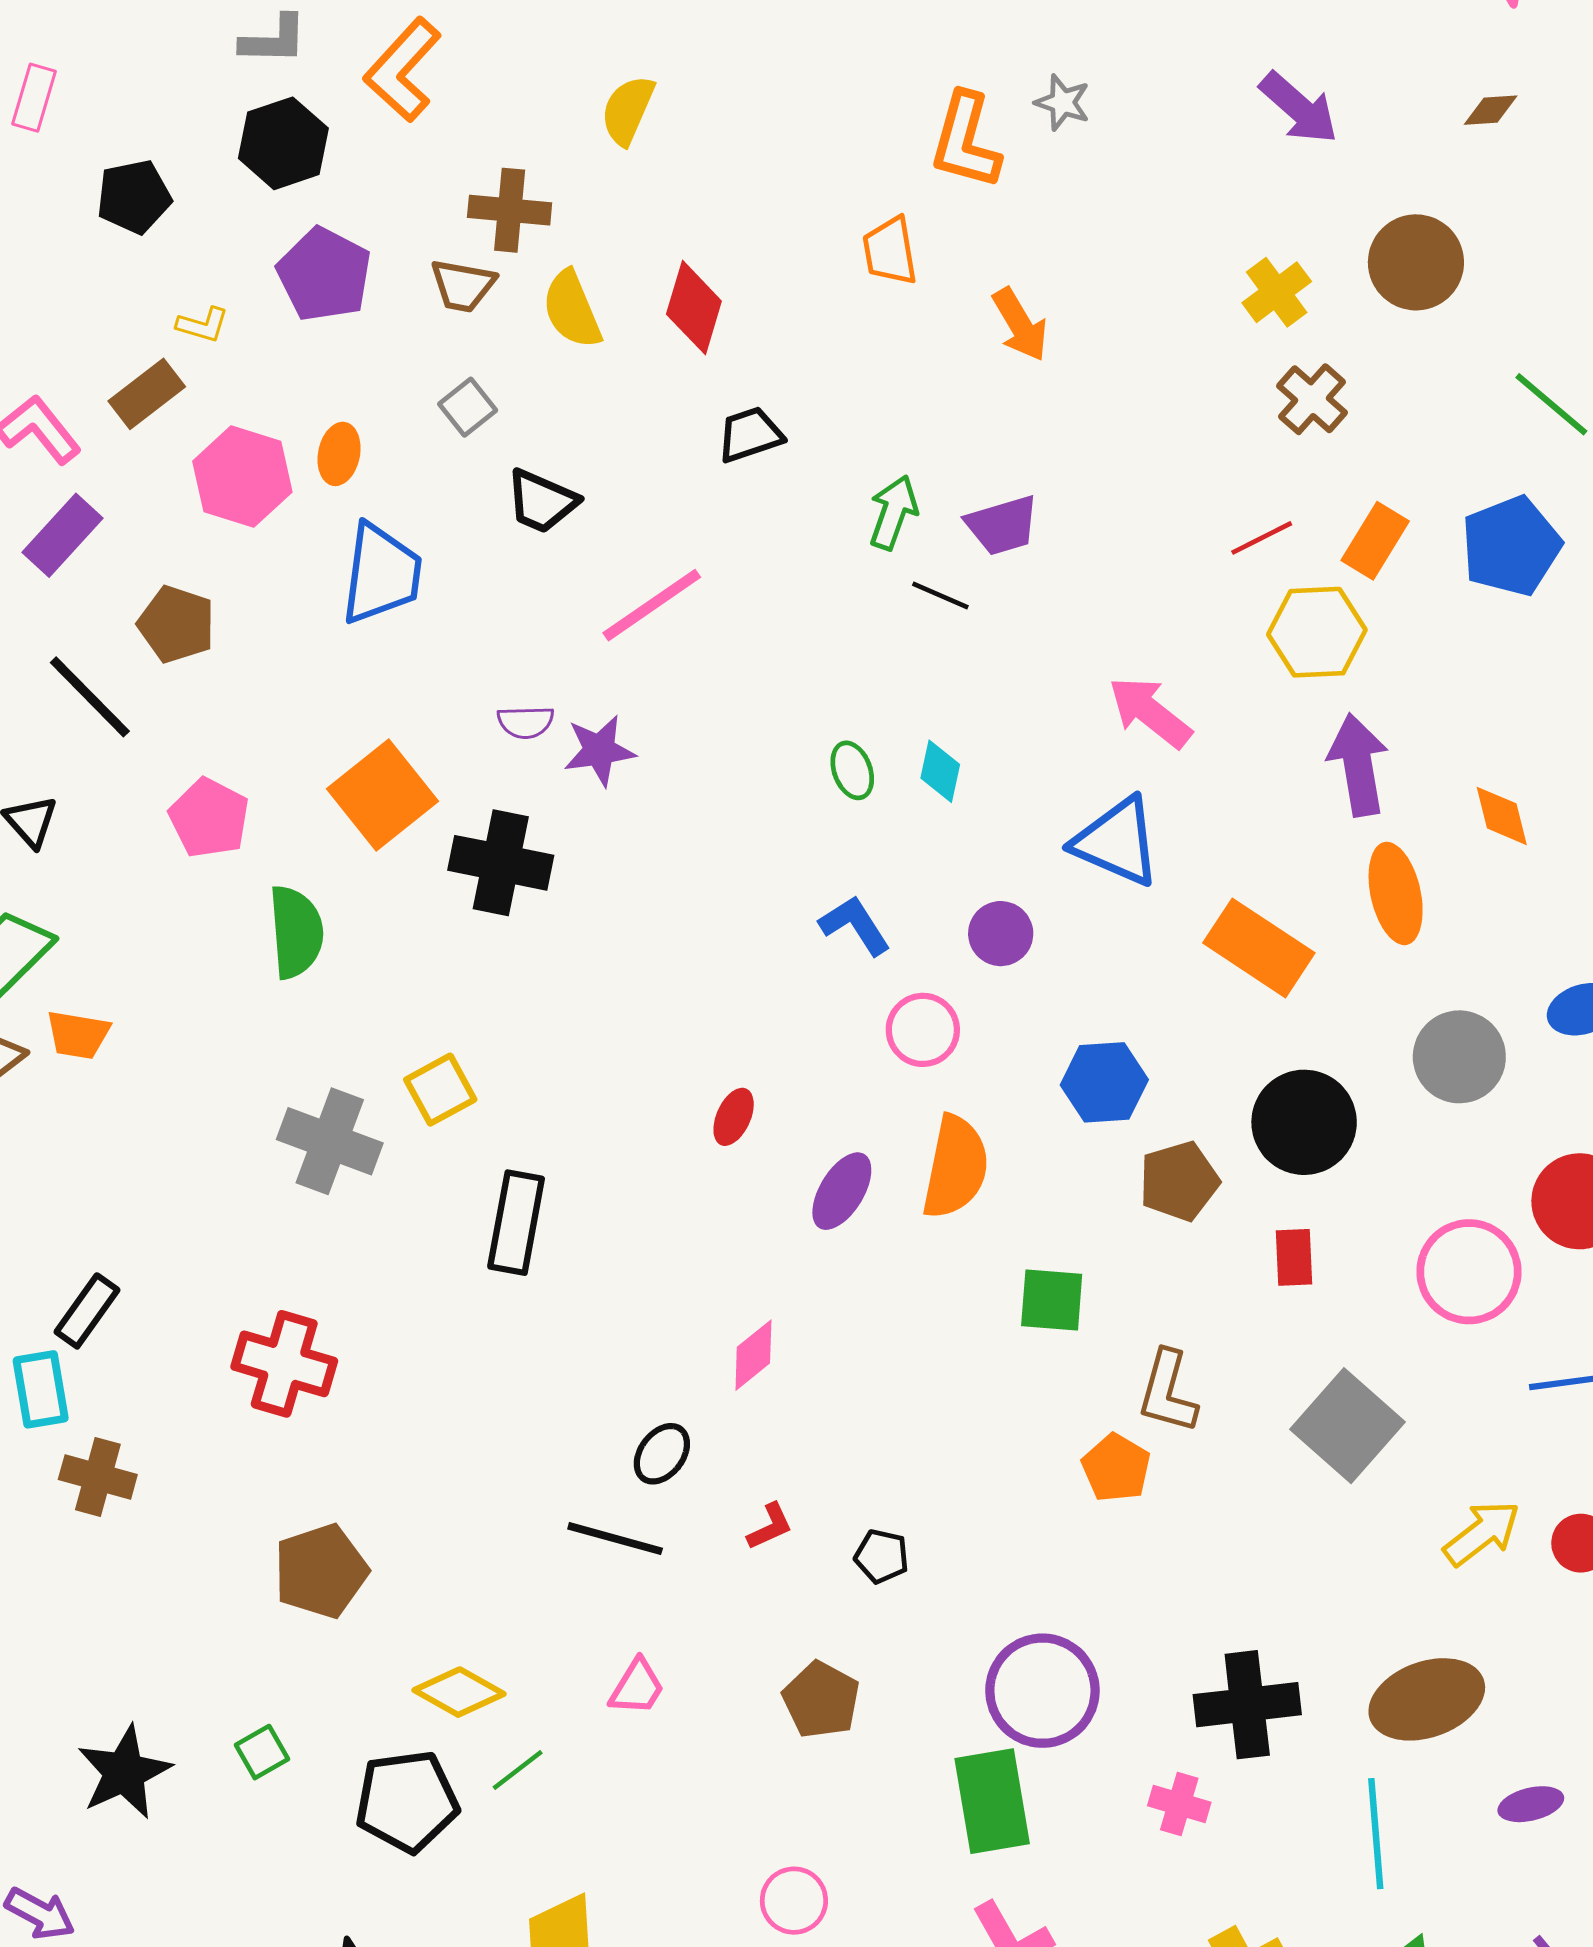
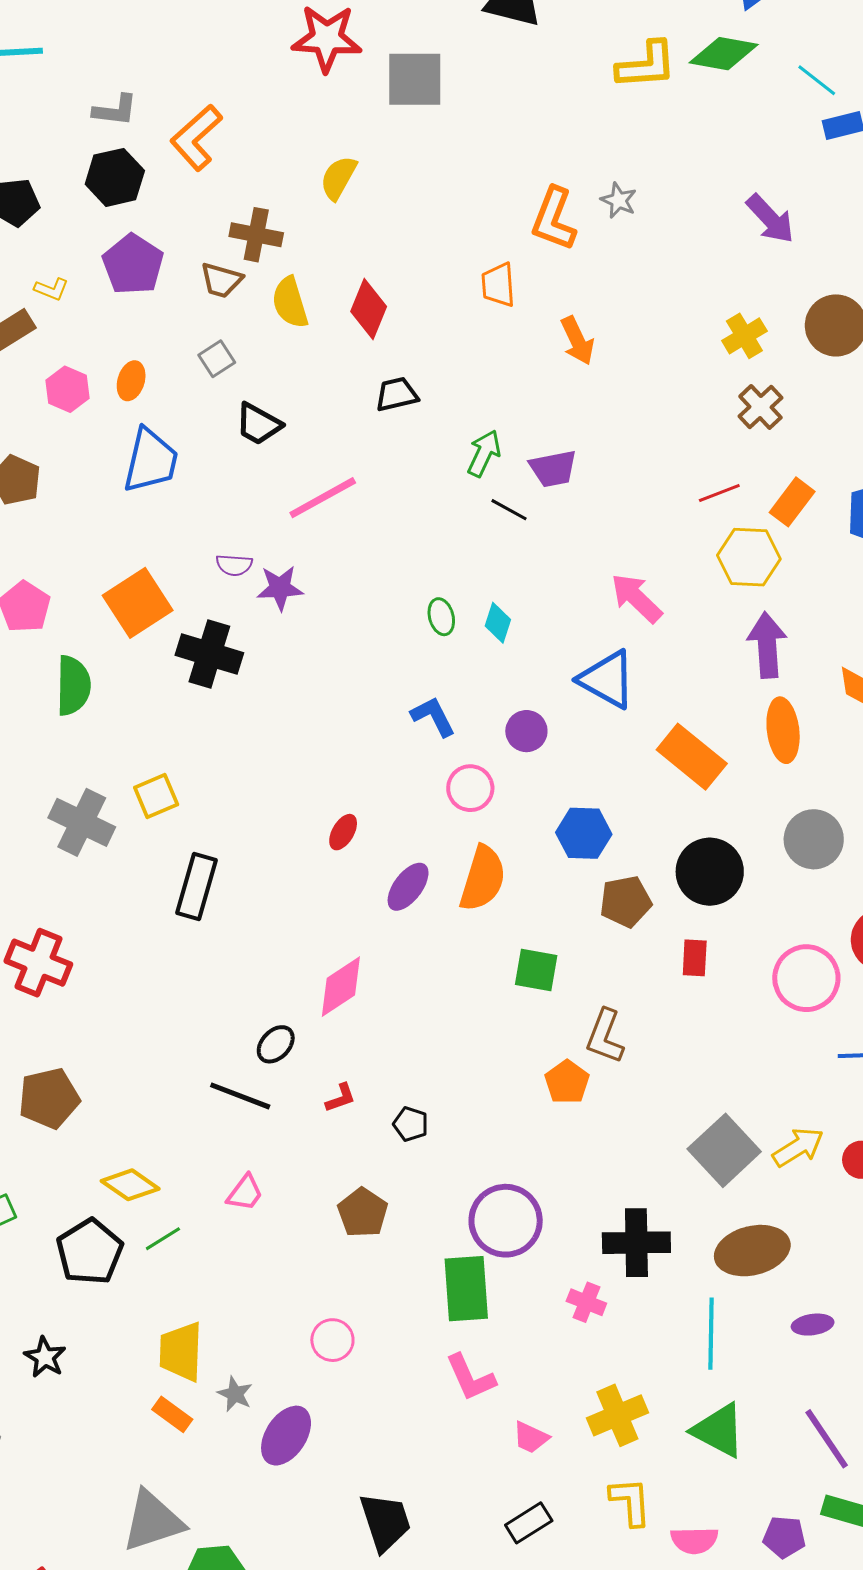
pink hexagon: (242, 477) -> (68, 389), size x0.7
pink diamond: (753, 1355) -> (341, 987), size x1.4
gray square: (1348, 1426) -> (724, 1150), moved
black pentagon: (407, 1801) -> (90, 1252), turned -30

